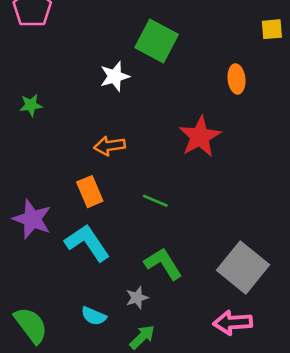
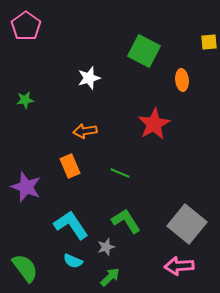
green square: (157, 41) -> (144, 51), moved
cyan L-shape: (87, 243) -> (71, 225), moved

